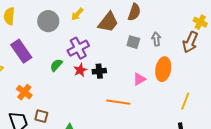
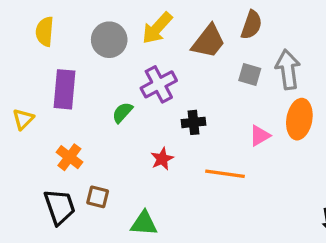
yellow arrow: (77, 14) -> (157, 28), size x1.5
gray arrow: (156, 39) -> (288, 69), size x1.6
purple rectangle: (21, 51) -> (65, 89), turned 40
red star: (80, 70) -> (162, 159), moved

